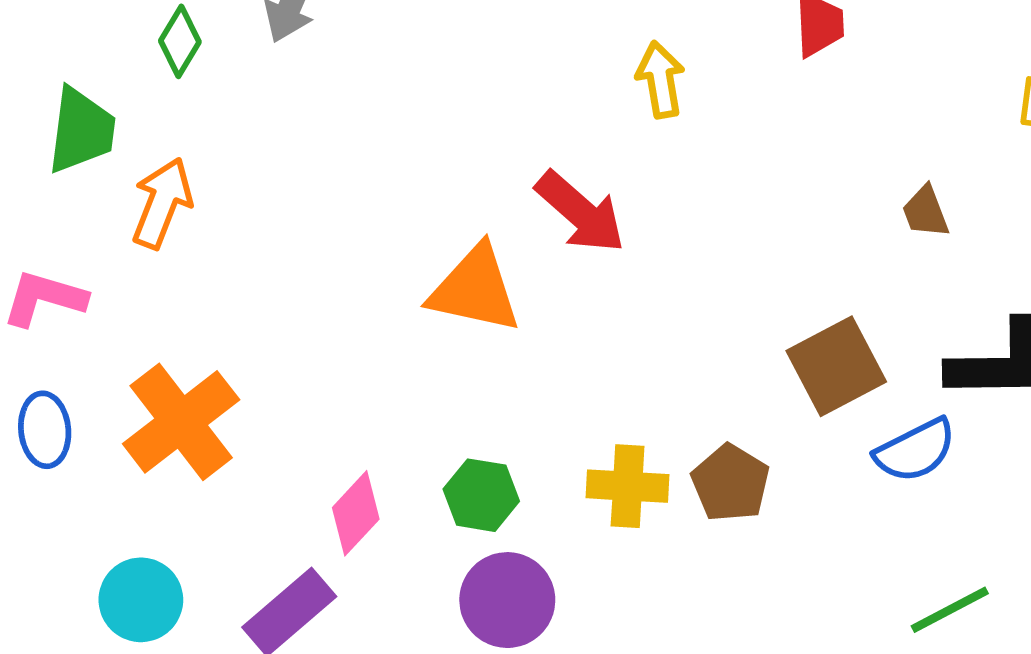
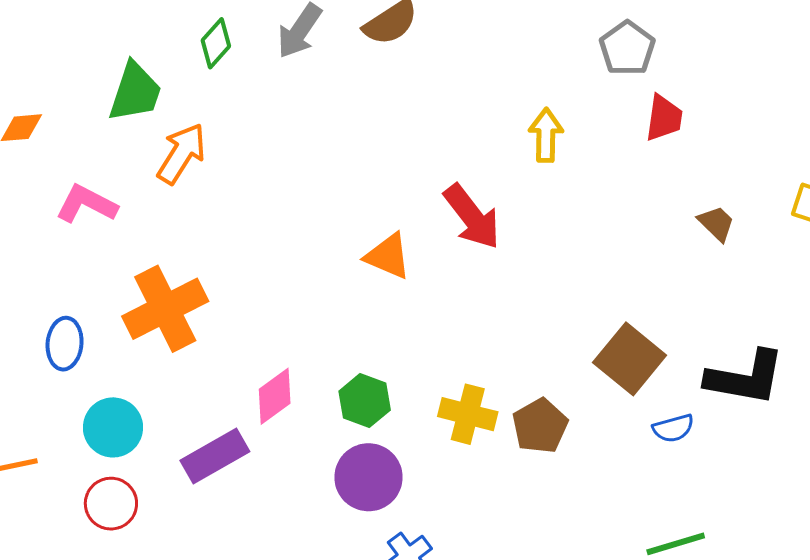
brown trapezoid: (926, 212) -> (716, 223), moved, turned 144
orange triangle: (475, 289) -> (388, 256), size x0.7
brown square: (836, 366) -> (630, 359), turned -34
blue ellipse: (45, 430) -> (65, 344), moved
blue semicircle: (915, 450) -> (673, 428), size x0.7

